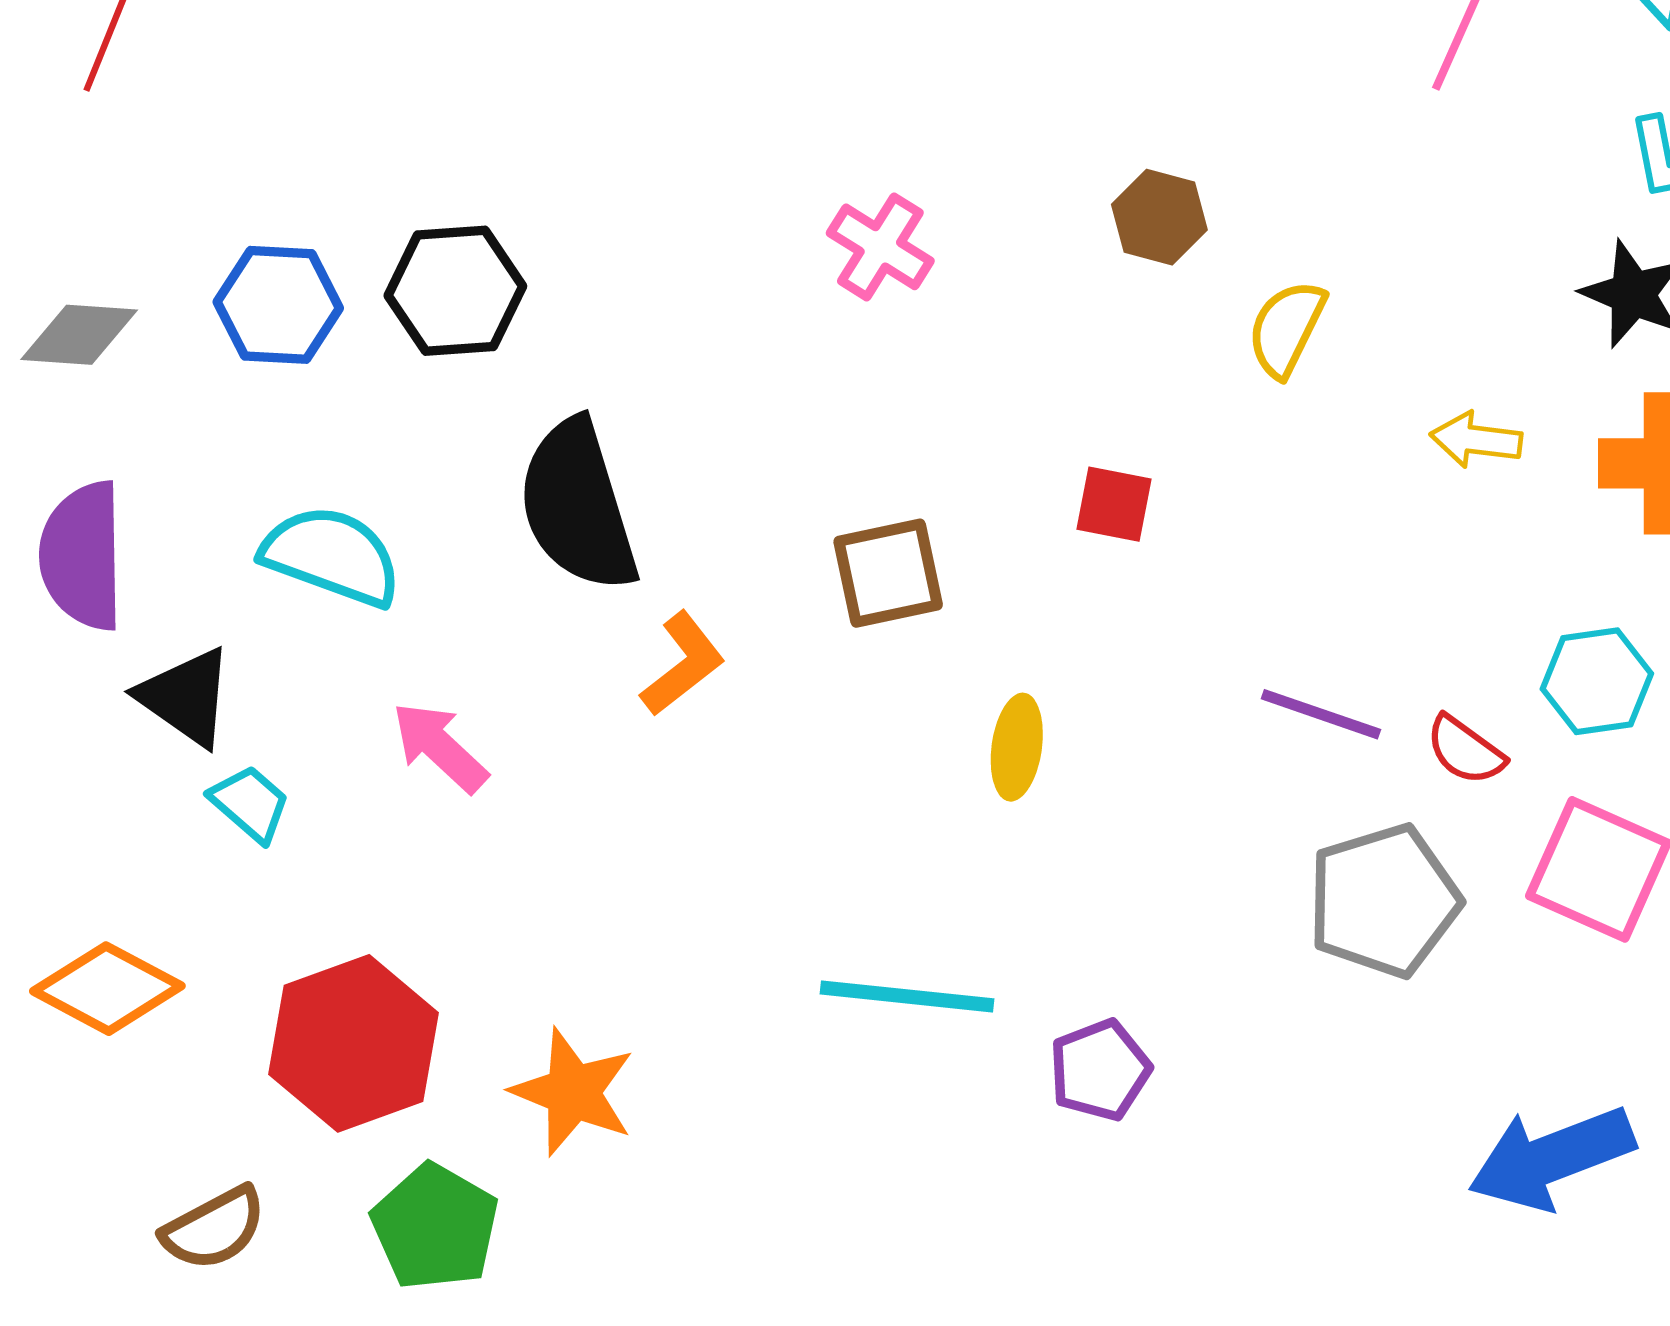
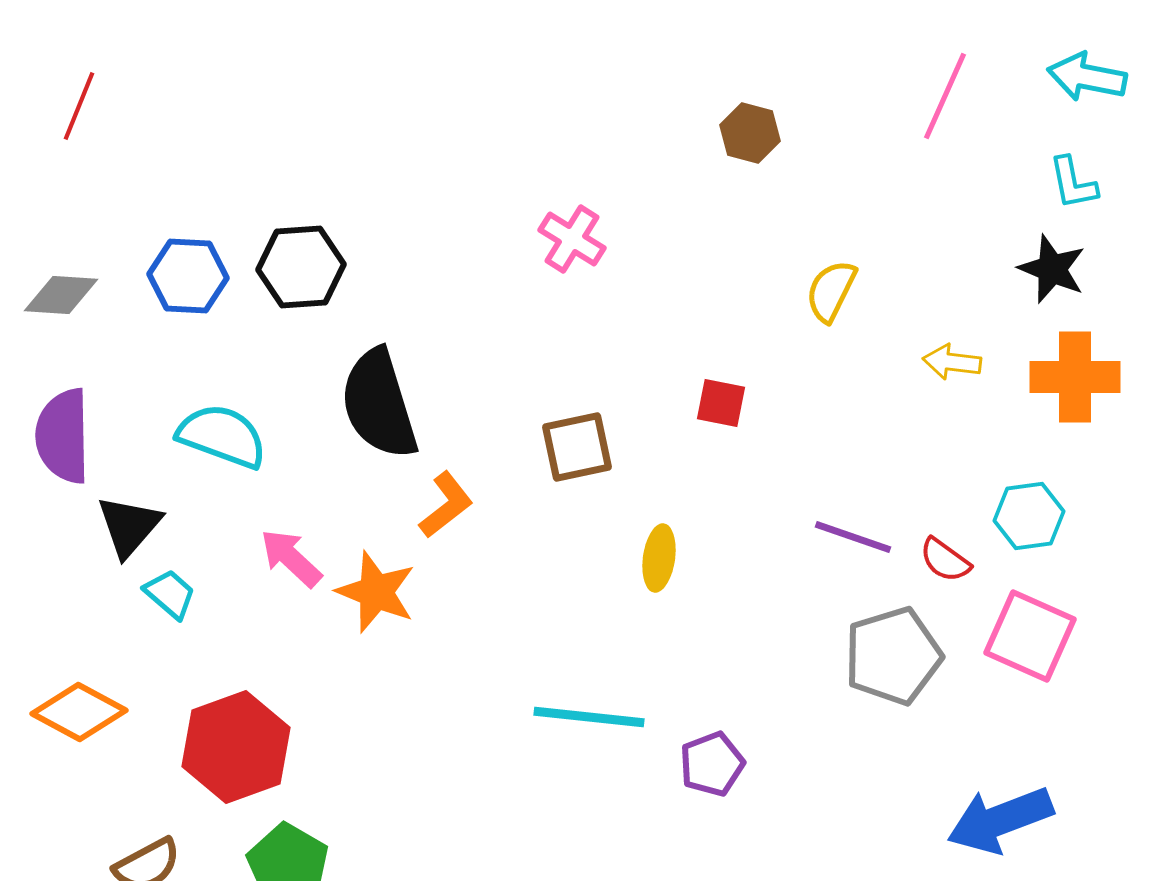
brown hexagon: (1159, 217) -> (750, 133), moved
black triangle: (186, 697) -> (129, 526), turned 36
orange star: (573, 1092) -> (376, 592), moved

